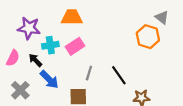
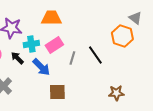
gray line: (89, 73) -> (72, 58), moved
black line: (119, 75) -> (95, 55), moved
blue arrow: (49, 80) -> (41, 67), moved

